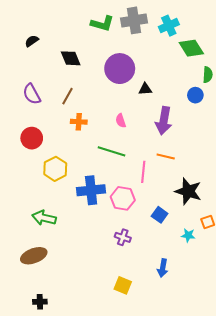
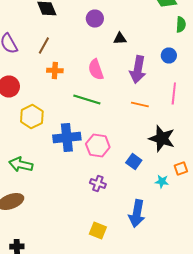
purple circle: (120, 69) -> (95, 18), size x0.6
blue circle: (195, 95) -> (169, 56), moved
pink semicircle: (121, 121) -> (96, 70), size x1.5
pink line: (143, 172) -> (174, 94), moved
blue arrow: (163, 268) -> (137, 214), size x1.5

